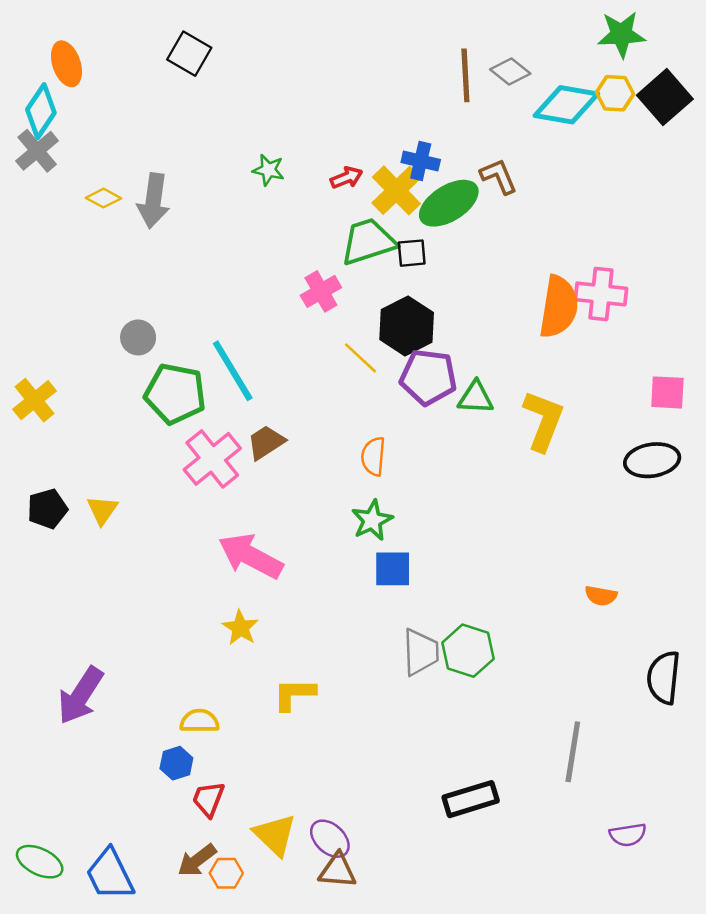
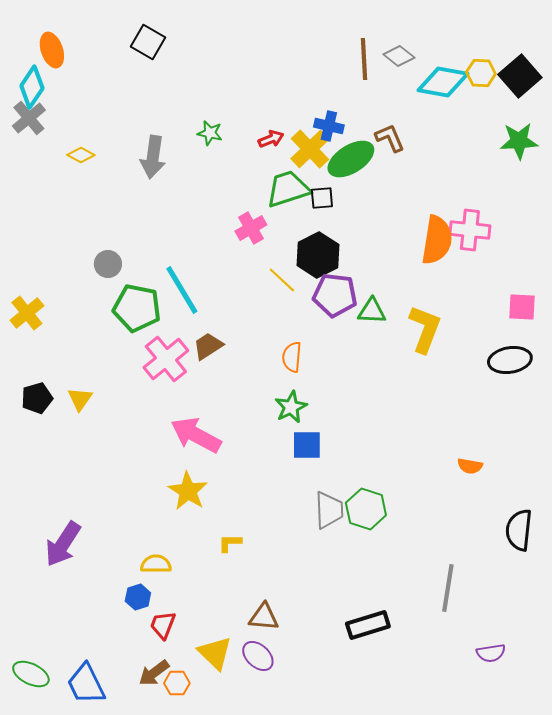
green star: (621, 34) -> (519, 141), moved
gray arrow: (153, 201) -> (153, 157), moved
yellow star: (240, 628) -> (188, 491), size x1.4
yellow L-shape: (294, 694) -> (230, 543), size x0.7
brown triangle: (338, 871) -> (264, 617), moved

